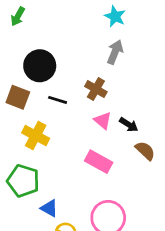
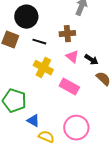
brown cross: (96, 89) -> (67, 34), turned -35
yellow cross: (36, 136) -> (43, 68), moved

